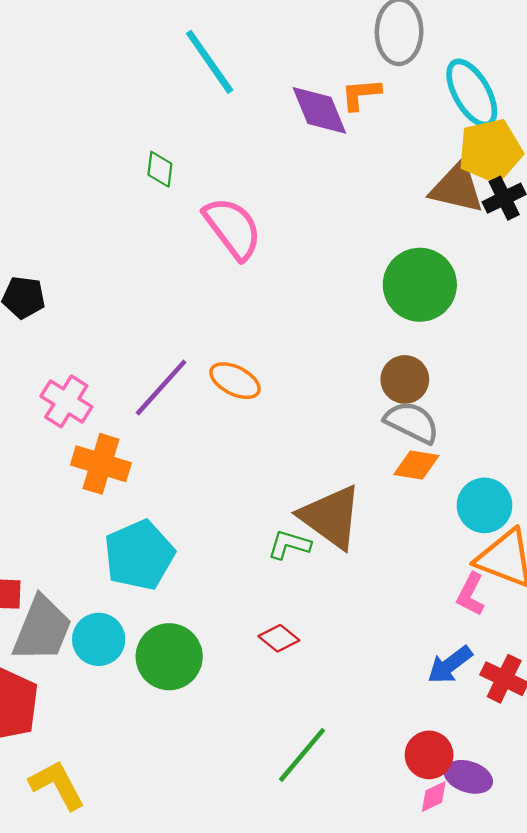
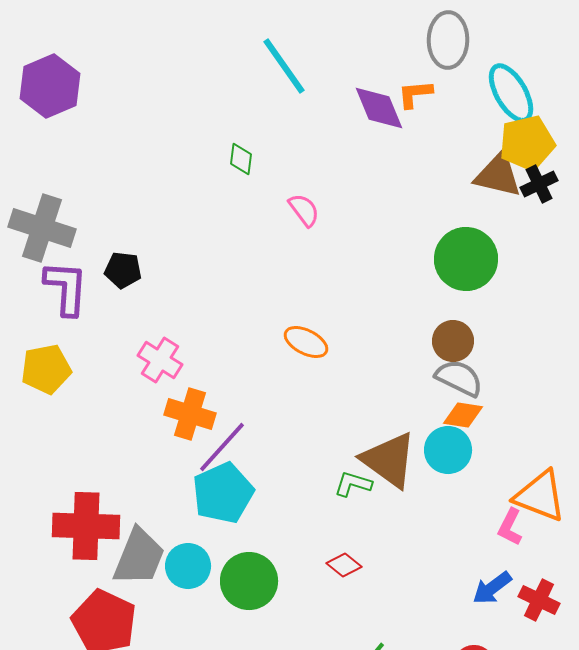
pink semicircle: (233, 228) -> (304, 210), size x0.6
purple line: (161, 388) -> (222, 447), moved
cyan circle: (485, 505) -> (448, 450), moved

